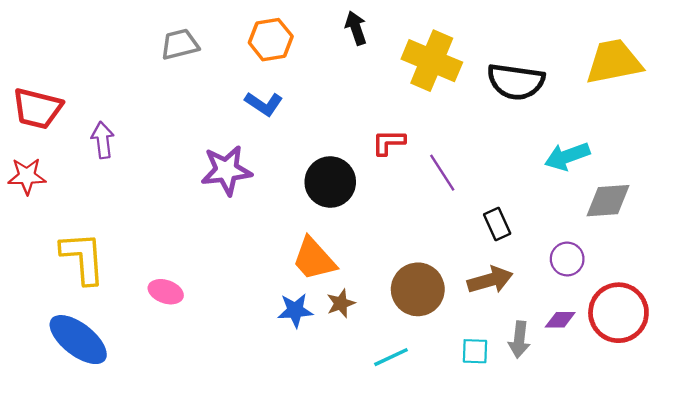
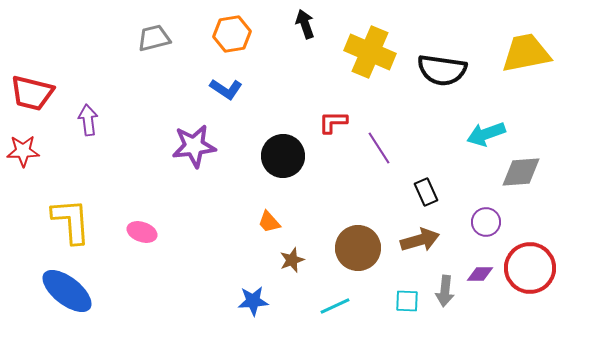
orange trapezoid: (314, 259) -> (269, 222), size x0.6
pink ellipse: (166, 292) -> (142, 232), moved
blue star: (295, 310) -> (253, 301), moved

